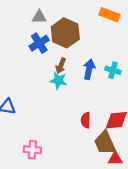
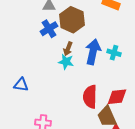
blue arrow: (89, 69) -> (93, 52), size x1.4
red semicircle: (86, 120) -> (90, 97), size x1.6

